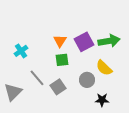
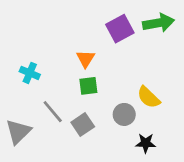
green arrow: (109, 41) -> (159, 23), moved
purple square: (84, 42) -> (120, 29), moved
cyan cross: (21, 51) -> (30, 73), turned -32

